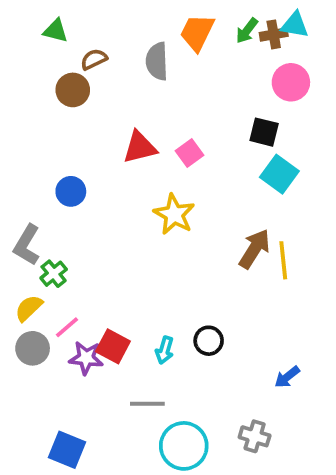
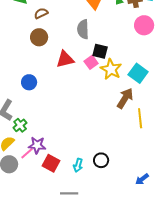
gray semicircle: (157, 61) -> (83, 29), moved
brown circle: (73, 90) -> (39, 37), moved
black square: (264, 132) -> (100, 51), moved
yellow star: (174, 214) -> (111, 69), moved
brown arrow: (255, 249) -> (125, 98), moved
purple star: (86, 358) -> (37, 145), moved

